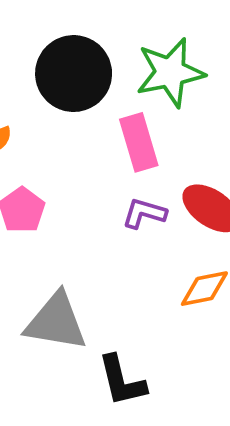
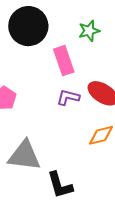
green star: (170, 72) -> (89, 31), moved, size x0.6

